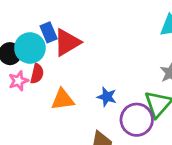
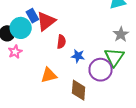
red semicircle: (37, 74) -> (61, 42), moved
orange triangle: (63, 99) -> (49, 75), moved

